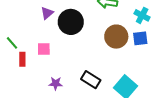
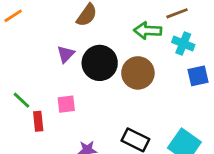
cyan cross: (142, 15) -> (183, 43), moved
brown circle: (116, 37) -> (138, 73), moved

